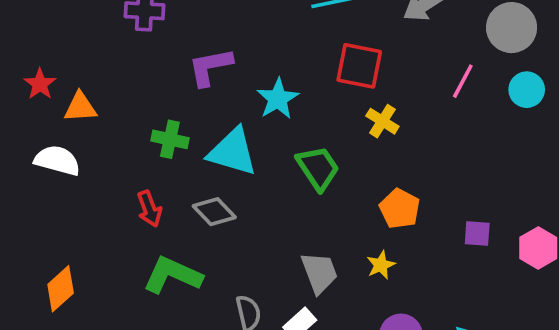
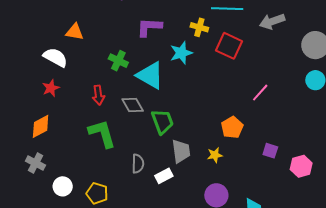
pink line: (463, 81) -> (260, 93), moved
red star: (40, 84) -> (51, 88), moved
yellow cross: (382, 121) -> (199, 27), moved, turned -30
green trapezoid: (318, 168) -> (162, 122), moved
green L-shape: (173, 275) -> (102, 134), turned 36

